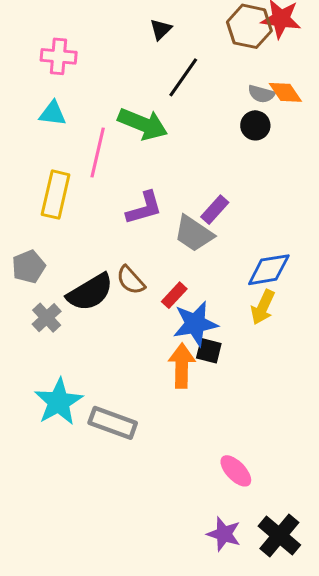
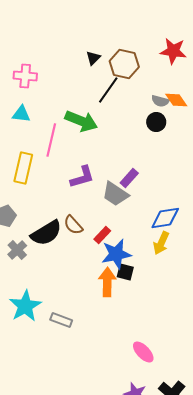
brown hexagon: (249, 26) -> (124, 64), moved
gray rectangle: (113, 423) -> (61, 320), size x0.7

